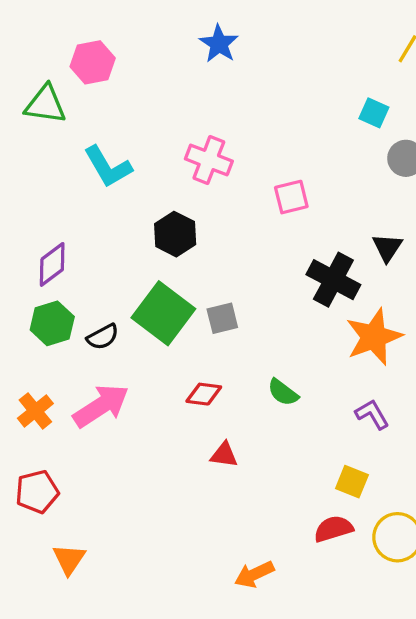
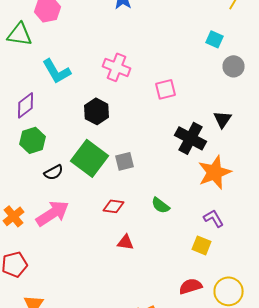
purple diamond: (52, 264) -> (26, 105), moved
green hexagon: (52, 323) -> (32, 140), moved
yellow square: (352, 482) -> (202, 245), moved

